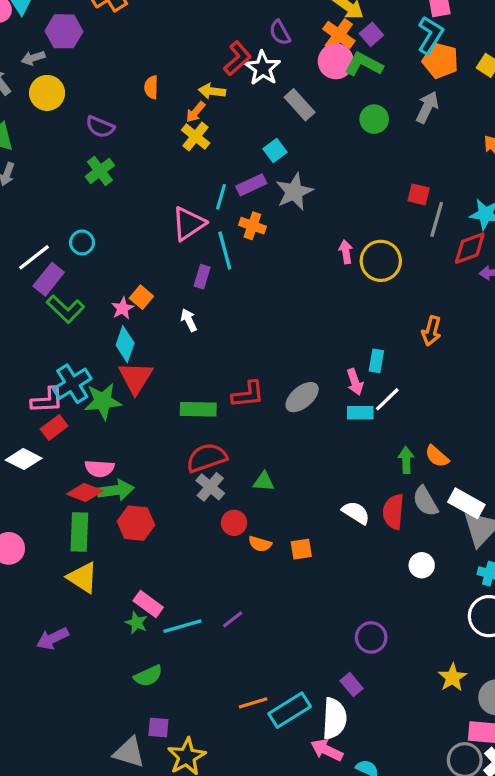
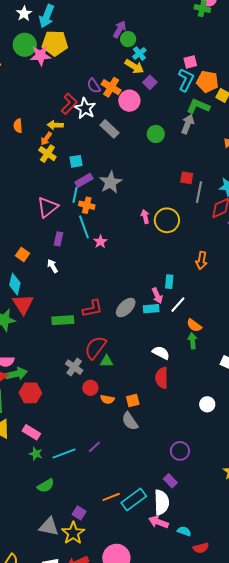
orange cross: (339, 35) -> (111, 87), moved
orange pentagon: (440, 61) -> (207, 82), moved
green L-shape: (364, 64) -> (198, 106), moved
cyan square: (275, 151) -> (76, 161), moved, turned 32
cyan line: (221, 197) -> (75, 195), moved
cyan line: (225, 250) -> (84, 227), moved
pink star: (123, 308) -> (100, 242), moved
cyan rectangle: (360, 413) -> (151, 309), moved
orange semicircle: (437, 456) -> (194, 325), moved
red semicircle: (207, 458) -> (95, 348), moved, turned -30
gray semicircle: (425, 501) -> (130, 421), moved
red semicircle: (393, 512) -> (162, 378), moved
white semicircle: (356, 513) -> (161, 353), moved
pink rectangle: (148, 604) -> (31, 432), moved
purple square: (158, 727) -> (79, 513), moved, turned 32
gray triangle: (129, 752) -> (49, 527), moved

